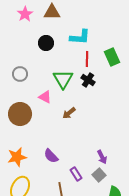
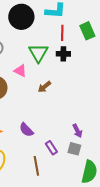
black circle: (46, 43) -> (21, 17), size x1.6
black cross: (88, 80) -> (63, 54), turned -32
gray square: (99, 175) -> (74, 149), turned -32

